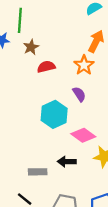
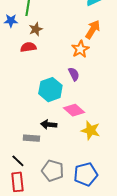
red semicircle: (46, 67) -> (28, 47), moved
black arrow: (67, 162) -> (49, 125), moved

